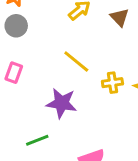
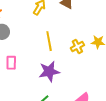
yellow line: (76, 61) -> (49, 41), turned 60

